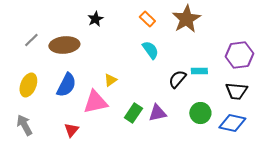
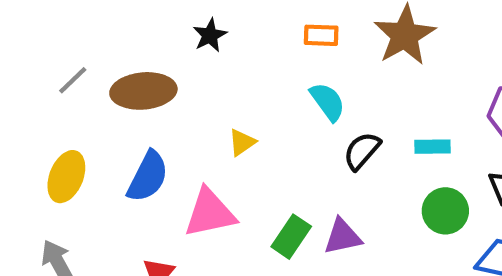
orange rectangle: (147, 19) -> (321, 35), turned -42
black semicircle: (177, 79) -> (362, 151), moved
yellow triangle: (110, 80) -> (242, 142), moved
green circle: (200, 113) -> (445, 211), moved

